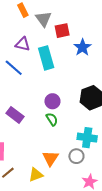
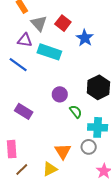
gray triangle: (44, 19) -> (39, 23), moved
red square: (62, 31) -> (63, 23), turned -35
cyan rectangle: (46, 58) -> (49, 52), turned -50
green semicircle: (52, 119) -> (76, 112), moved

